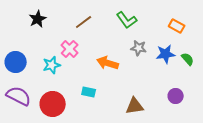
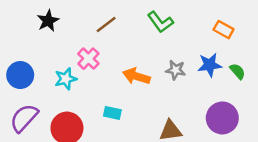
gray star: (139, 48) -> (176, 70), moved
purple semicircle: (19, 96) -> (24, 118), turned -75
purple circle: (176, 96) -> (222, 118), size x1.6

